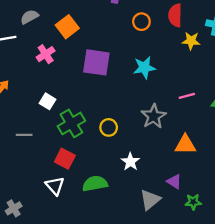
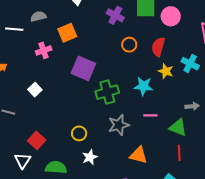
cyan star: (144, 68) -> (143, 86), moved
green cross: (71, 123) -> (107, 92), moved
yellow circle: (109, 127) -> (79, 133), moved

